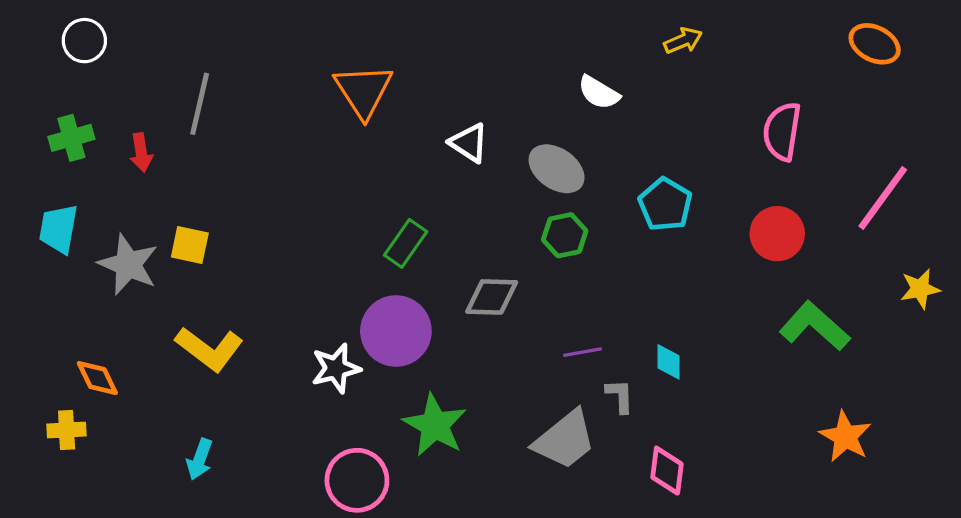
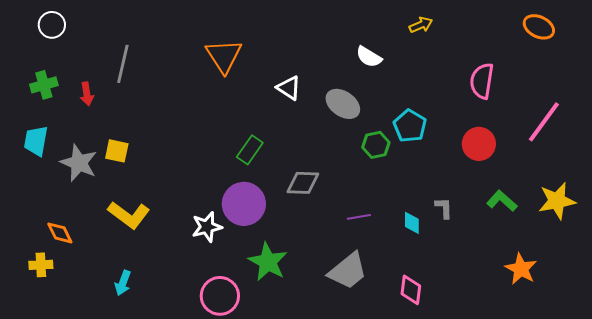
green hexagon: (565, 235) -> (376, 145), moved
yellow star: (920, 289) -> (557, 201), moved, size x1.5
green L-shape: (815, 326) -> (502, 201), size x0.7
gray L-shape: (620, 396) -> (444, 208), moved

